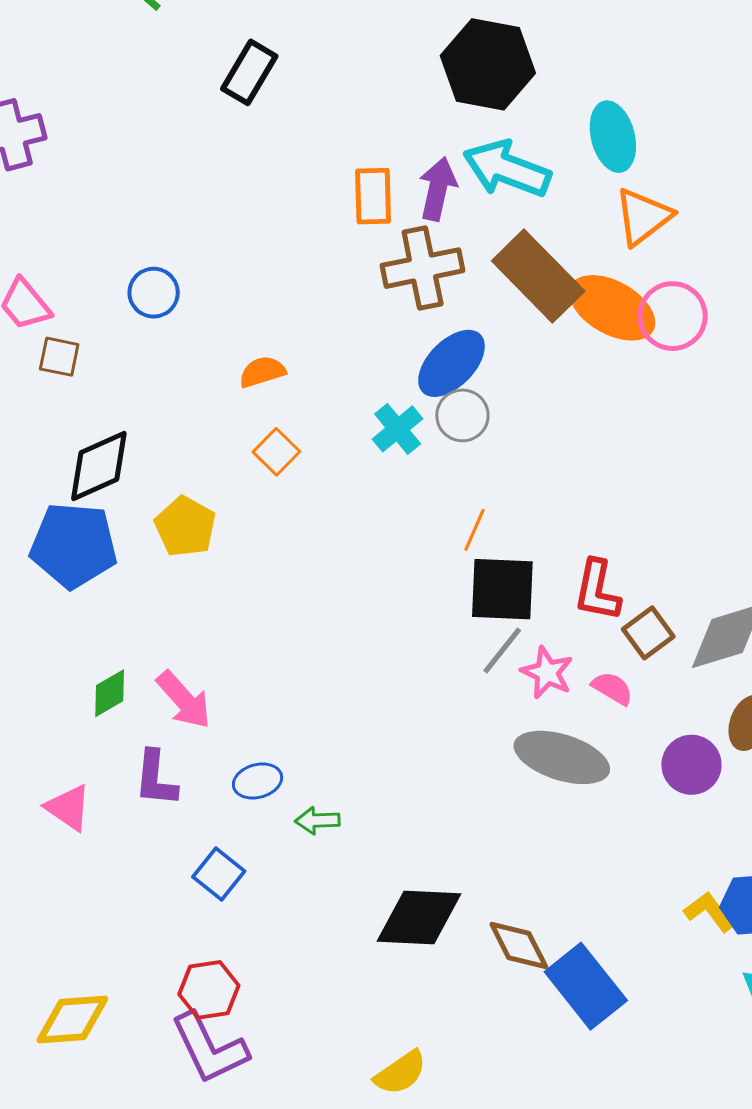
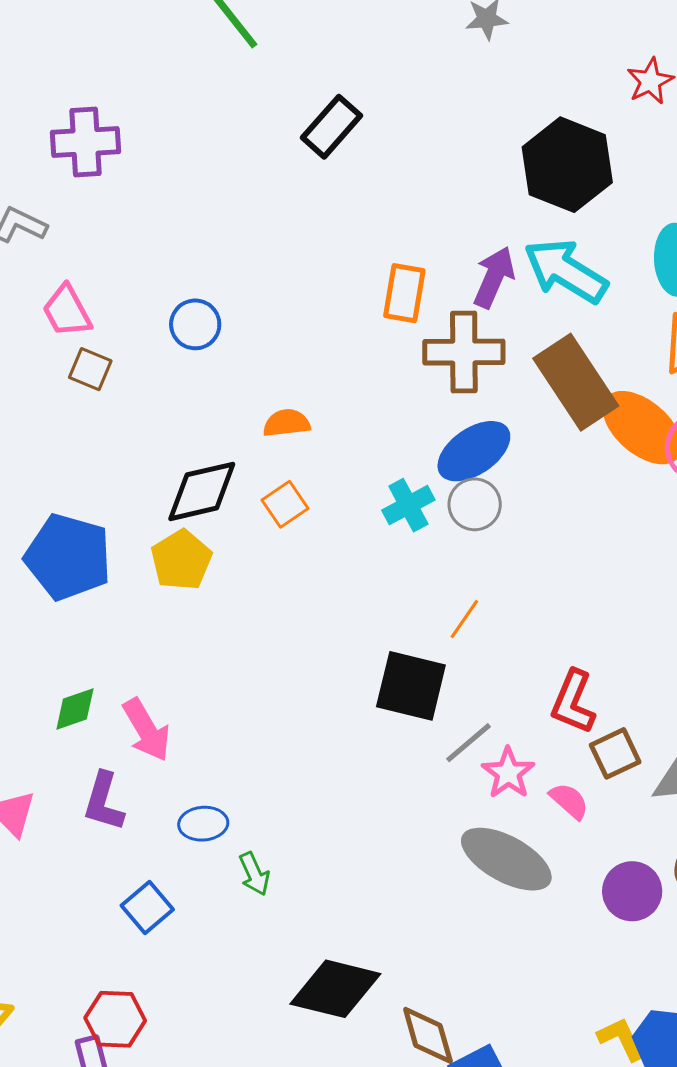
orange rectangle: (373, 196) -> (404, 293), moved
black diamond: (99, 466) -> (202, 491), moved
black square: (502, 589) -> (411, 686), moved
green arrow: (317, 820) -> (254, 874), turned -123

